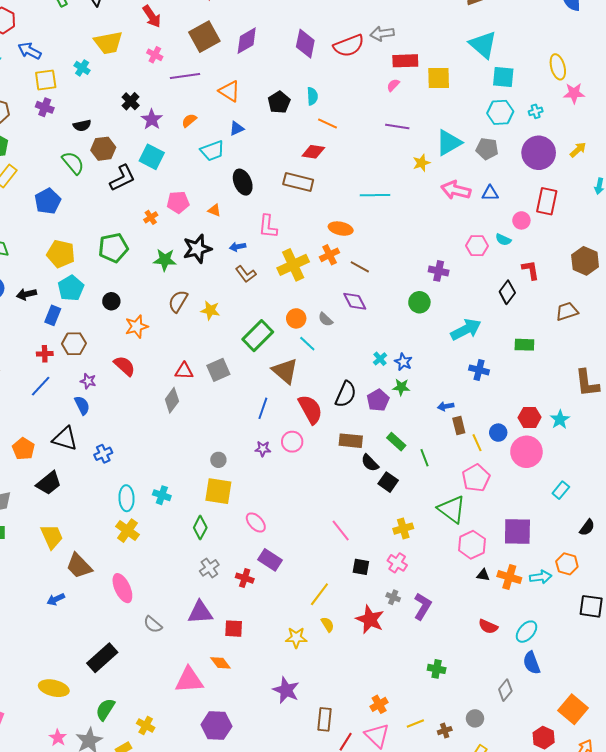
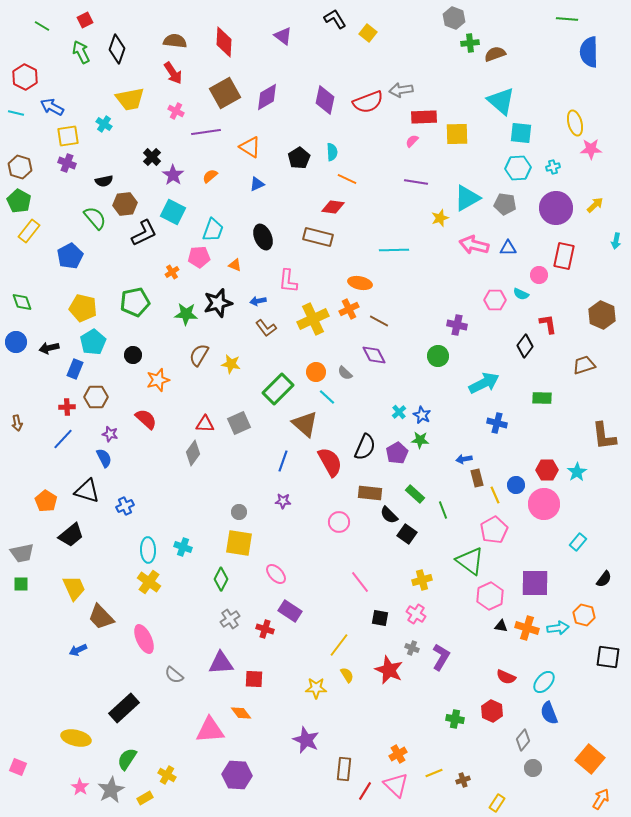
cyan trapezoid: (212, 151) -> (213, 230), moved, turned -50
pink circle: (292, 442) -> (339, 522), moved
gray circle: (475, 718) -> (533, 768), moved
red hexagon: (544, 738) -> (492, 711), moved

